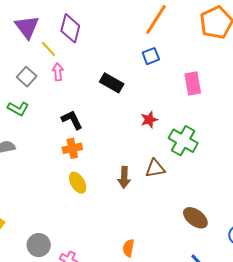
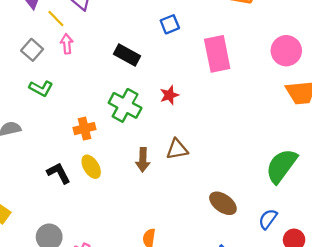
pink rectangle: (193, 83) -> (217, 54), size x1.4
green L-shape: (18, 109) -> (41, 88), moved
black L-shape: (72, 120) -> (59, 173), moved
green cross: (183, 141) -> (125, 105), moved

